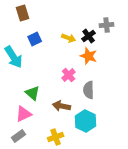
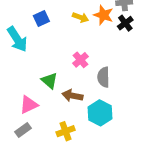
black cross: (89, 36) -> (125, 23), moved
orange star: (89, 56) -> (103, 15), moved
green triangle: (33, 93) -> (49, 81), moved

